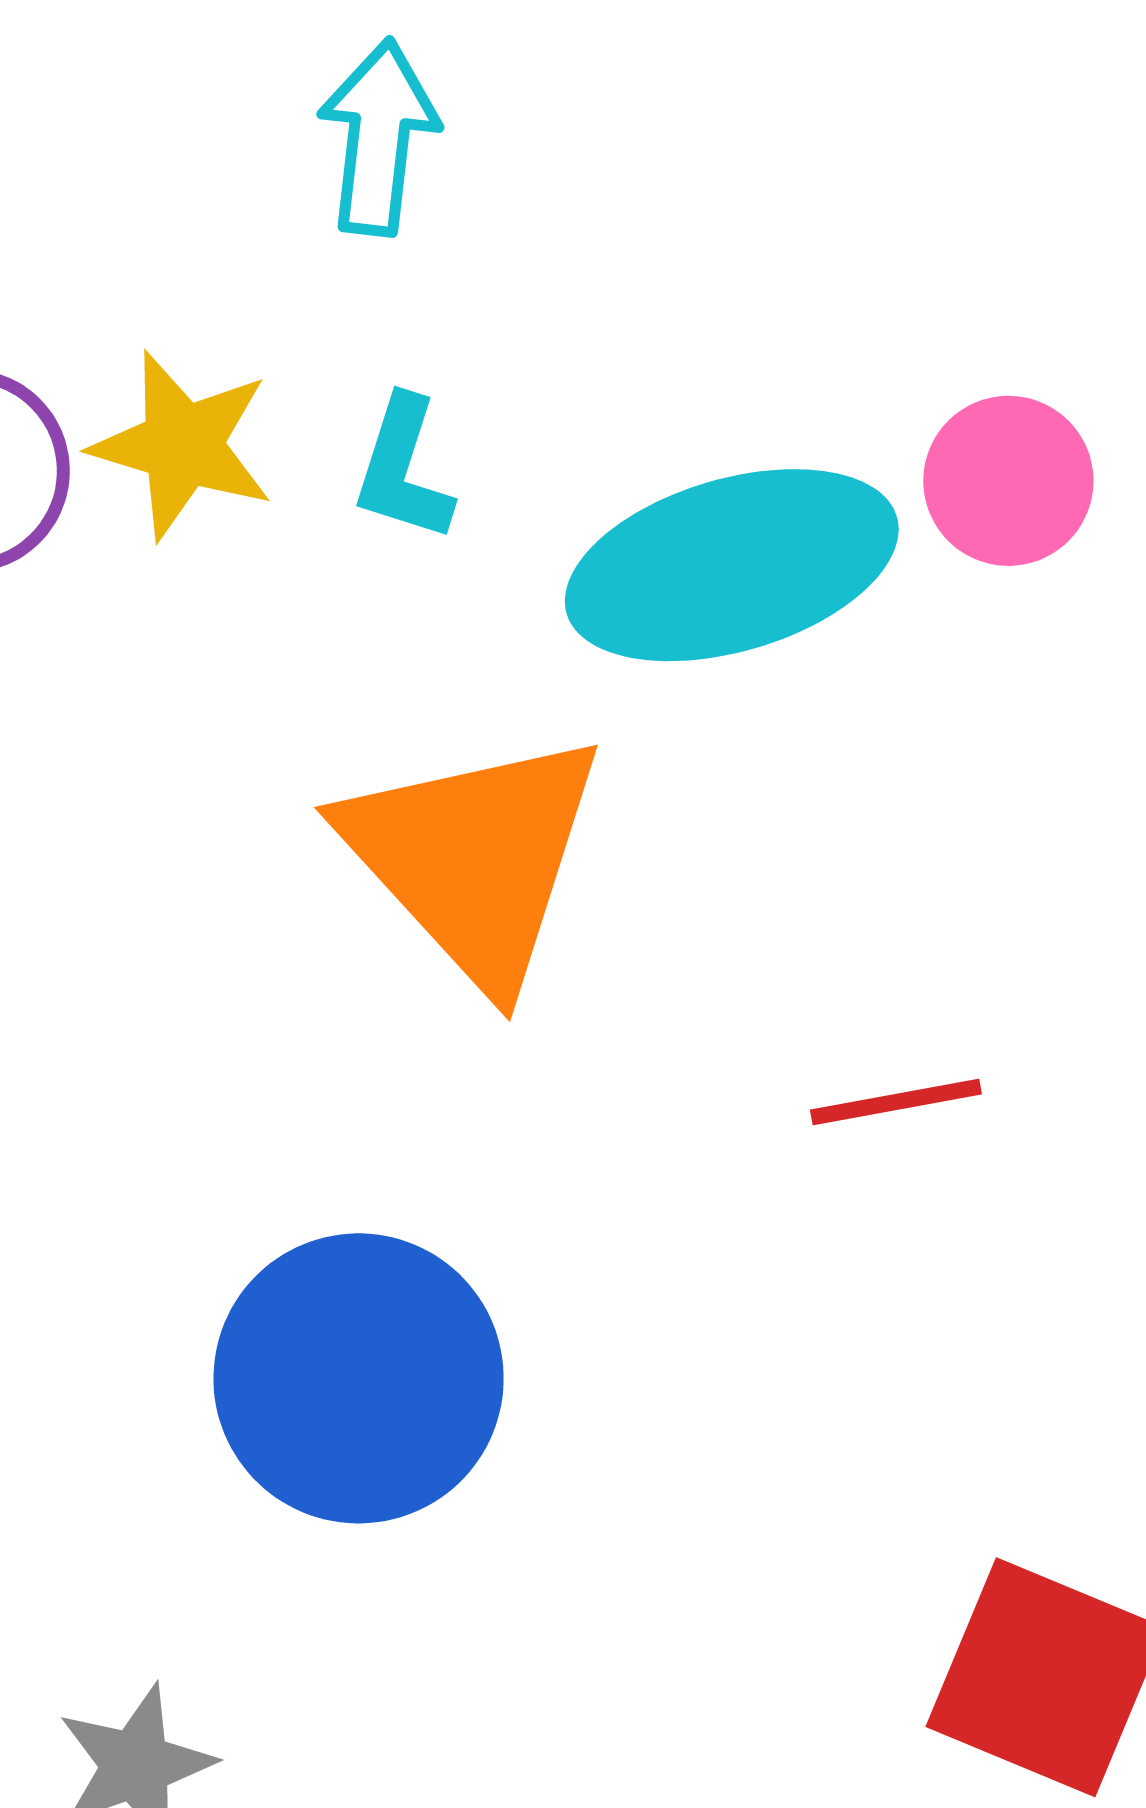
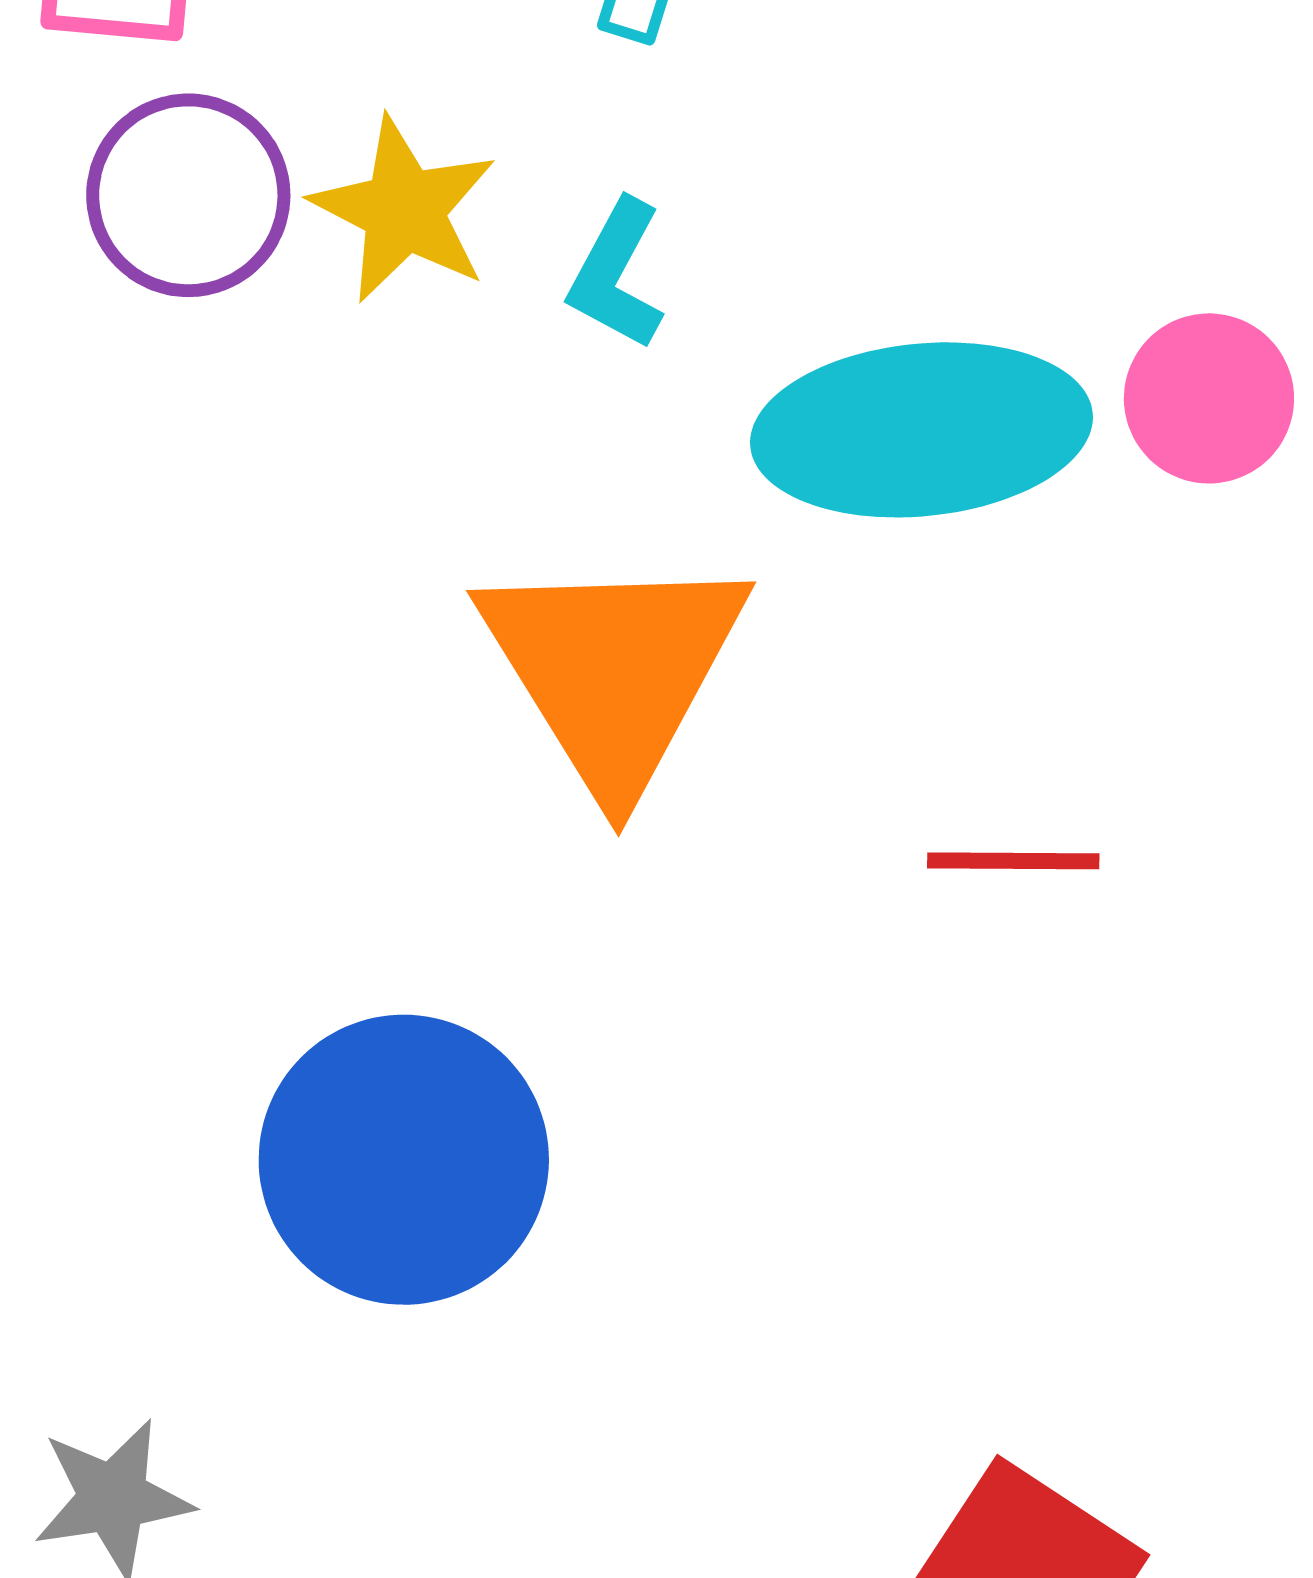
red line: (896, 1102) -> (1013, 861), moved

